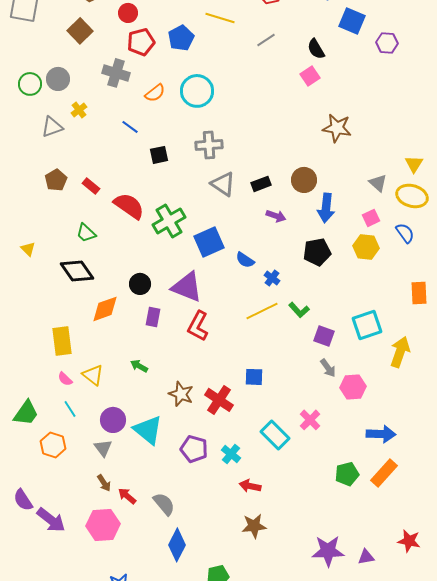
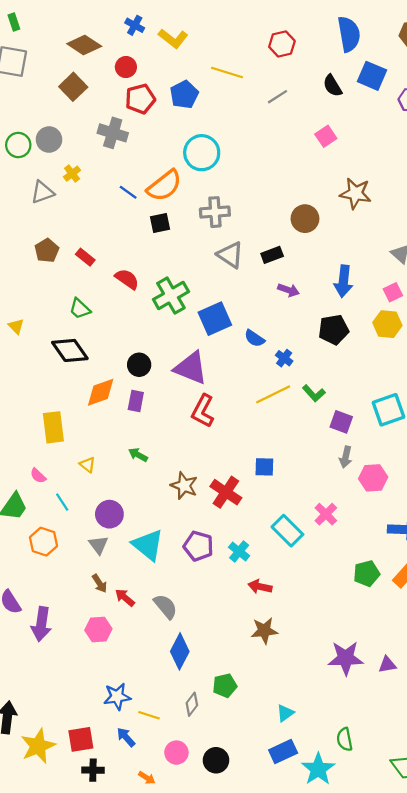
black semicircle: (316, 49) -> (332, 86), moved
orange semicircle: (155, 93) -> (164, 186), moved, size x1.6
brown circle: (304, 180) -> (305, 219), moved
red semicircle: (129, 206) -> (127, 279), size x0.7
purple rectangle: (153, 317) -> (136, 401), moved
gray arrow: (328, 368) -> (346, 457), turned 48
yellow triangle: (93, 375) -> (87, 465), size x0.7
pink semicircle: (65, 379) -> (38, 476), moved
cyan triangle: (148, 430) -> (148, 545), moved
purple arrow: (51, 520) -> (41, 624), turned 60
pink hexagon: (103, 525) -> (98, 630), size x0.7

